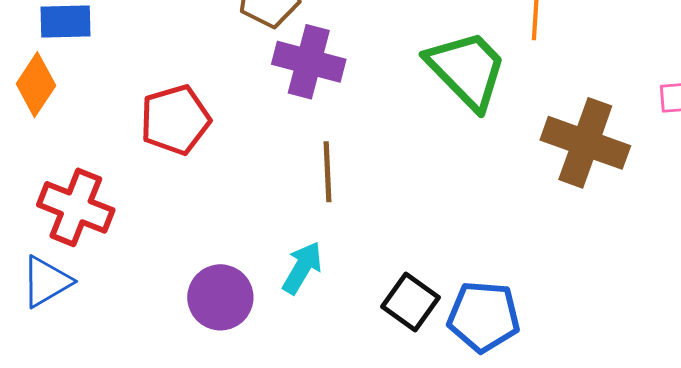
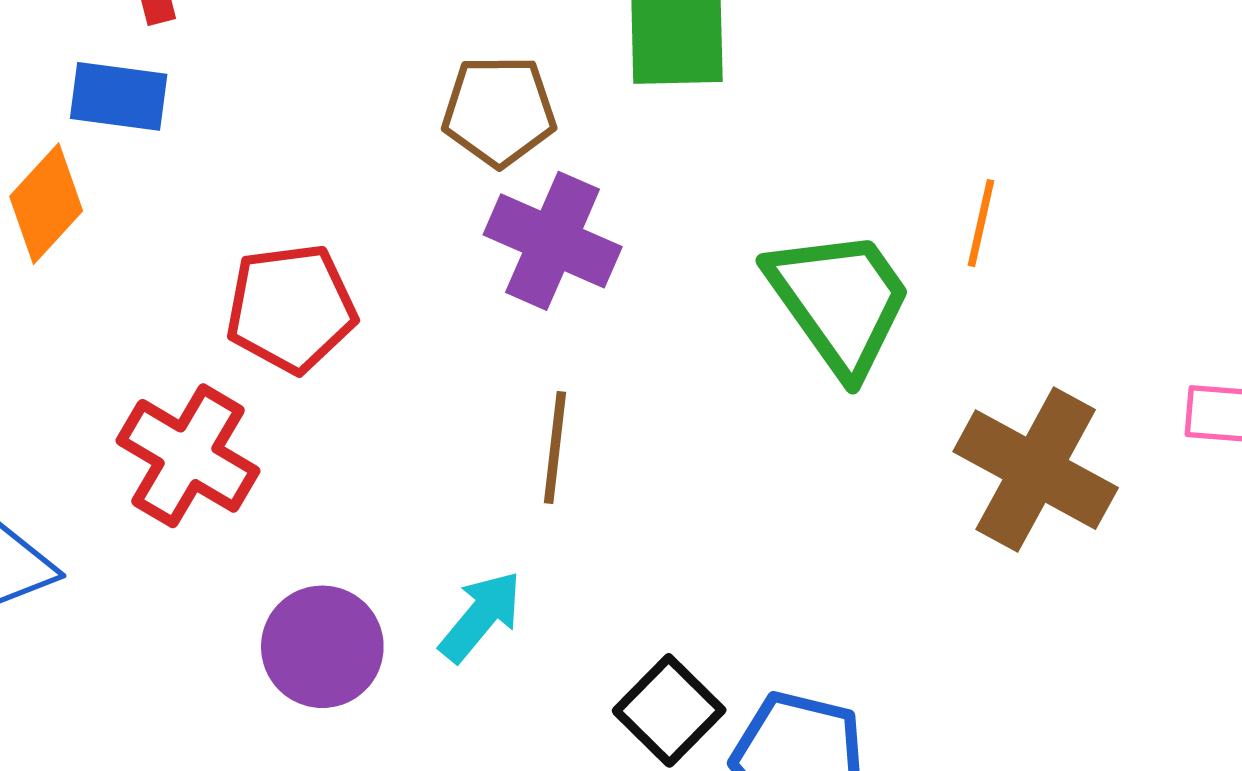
red cross: (76, 207) -> (188, 456), moved

